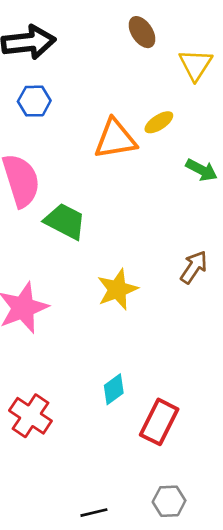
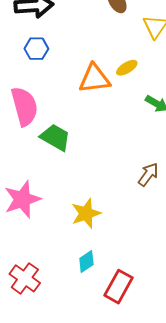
yellow star: (117, 289) -> (86, 213), moved

